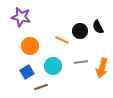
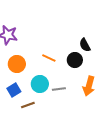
black circle: (80, 31) -> (75, 60), moved
gray line: (81, 62) -> (59, 89), moved

